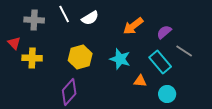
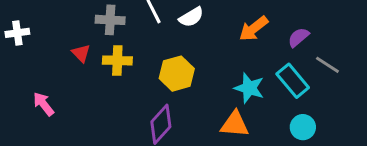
yellow cross: (32, 58) -> (117, 60), moved
cyan star: (120, 59) -> (249, 88), moved
orange triangle: (140, 81) -> (235, 124), moved, size x1.5

